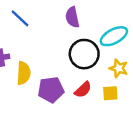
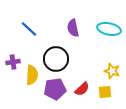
cyan ellipse: (114, 36) -> (109, 29), moved, turned 40
black circle: (84, 54) -> (56, 59), moved

